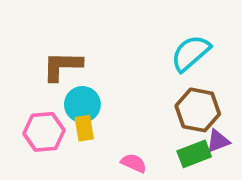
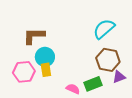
green rectangle: (194, 154) -> (93, 84), moved

